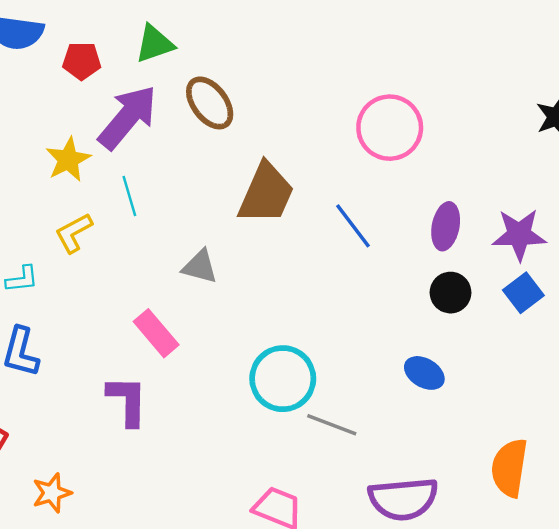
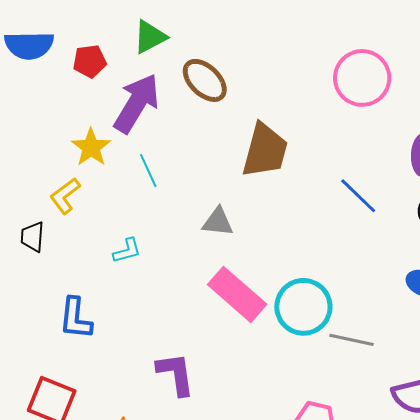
blue line: (353, 226) -> (358, 196), moved
yellow L-shape: (74, 233) -> (65, 196), moved
cyan L-shape: (22, 279) -> (127, 251), moved
pink rectangle: (156, 333) -> (237, 294), moved, size x1.4
purple L-shape: (127, 401) -> (176, 374), moved

